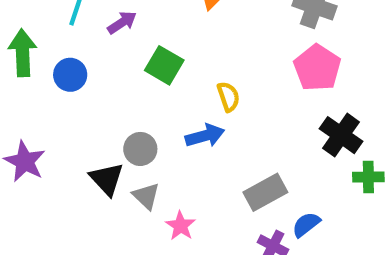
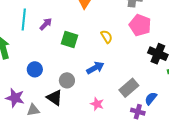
blue circle: (70, 75) -> (35, 69), moved
yellow semicircle: (228, 97) -> (107, 37), moved
gray triangle: (146, 196) -> (33, 110), moved, turned -40
pink star: (181, 226) -> (97, 104), moved

